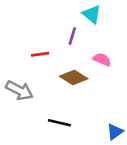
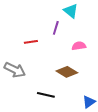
pink semicircle: (102, 59) -> (79, 46), turned -32
brown diamond: (74, 77) -> (67, 72), moved

